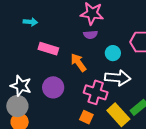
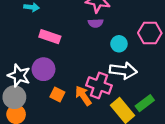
orange arrow: (78, 63) -> (83, 96), moved
purple circle: (53, 87) -> (43, 69), moved
orange square: (86, 117) -> (57, 94), moved

